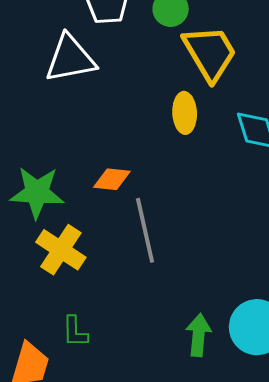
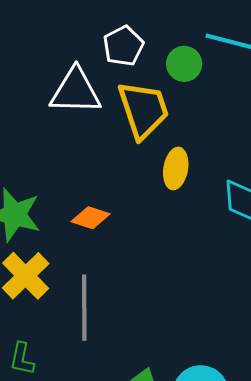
yellow trapezoid: (210, 53) -> (143, 110), moved
gray line: (145, 230) -> (84, 308), moved

